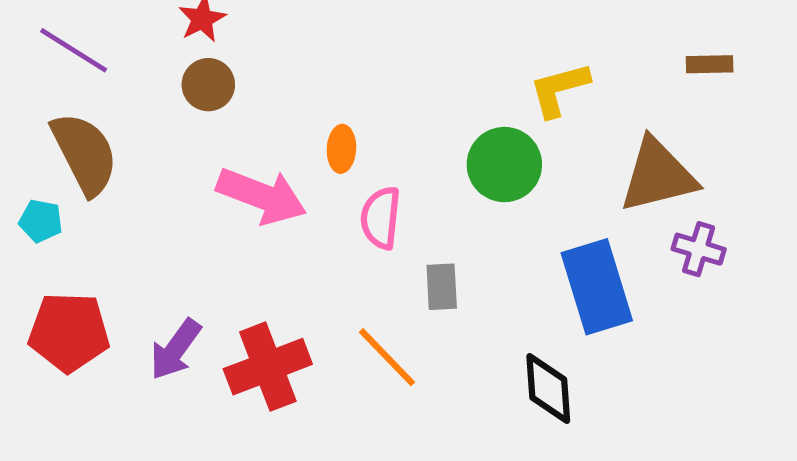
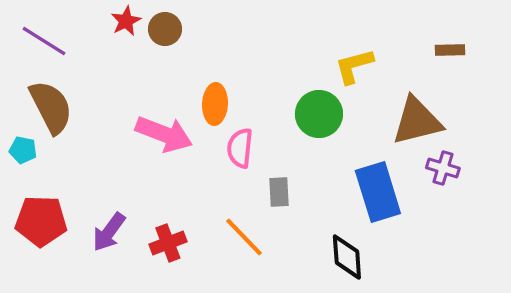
brown circle: (208, 85) -> (165, 29), moved
orange ellipse: (341, 149) -> (215, 104), size x1.4
red cross: (268, 367) -> (168, 243), size x0.7

